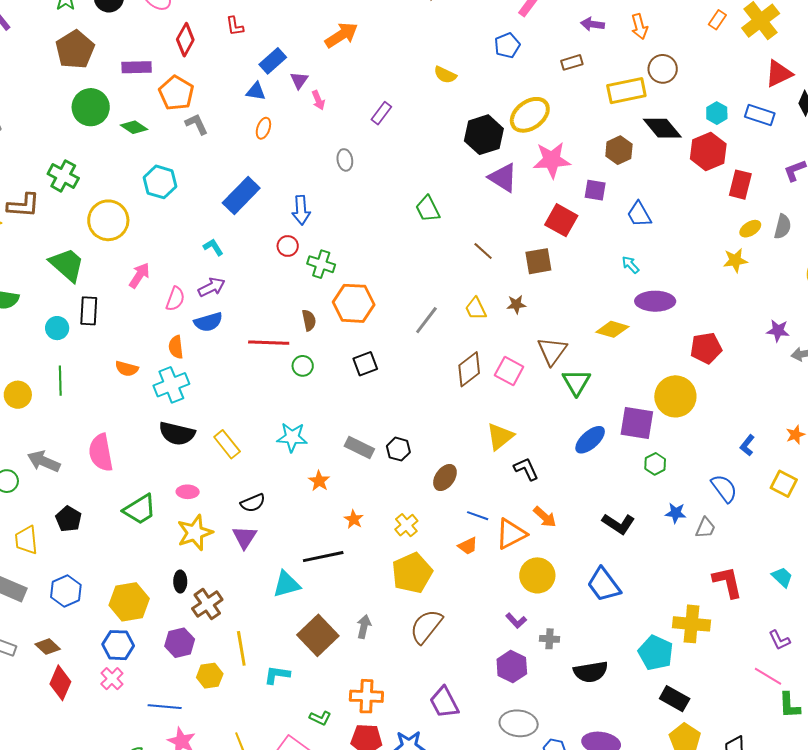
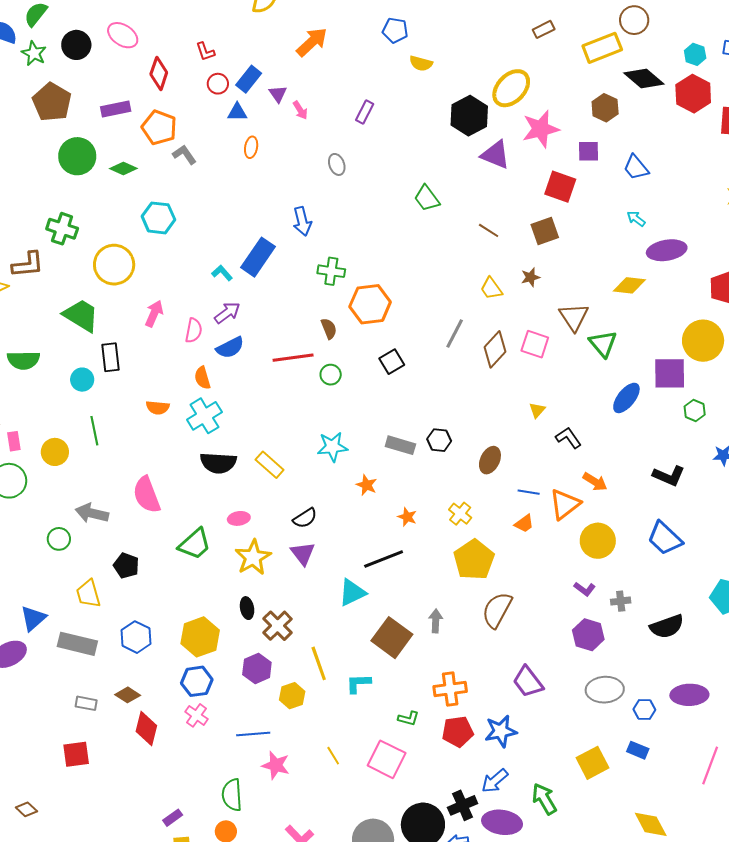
blue pentagon: (507, 45) -> (395, 30), moved, turned -30
blue rectangle: (241, 195) -> (258, 257), moved
red circle: (288, 246) -> (218, 84), moved
gray line: (426, 320) -> (455, 334), moved
yellow triangle: (500, 436) -> (537, 410), size x0.6

